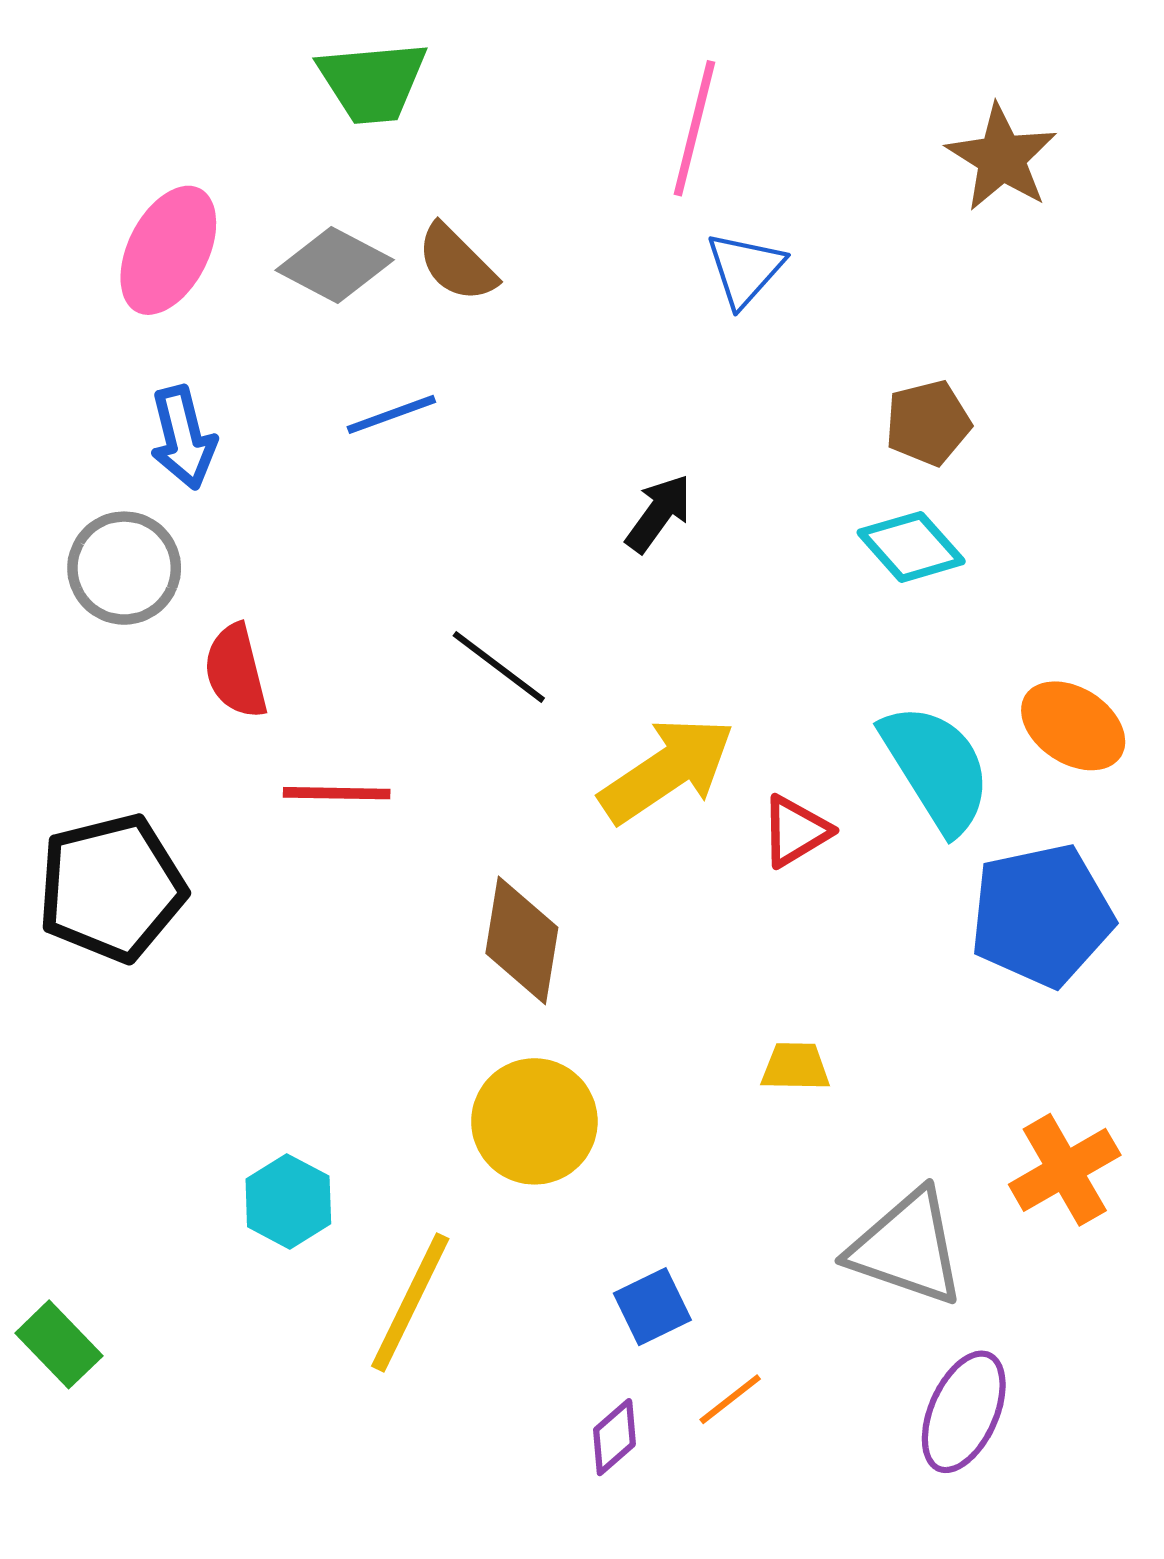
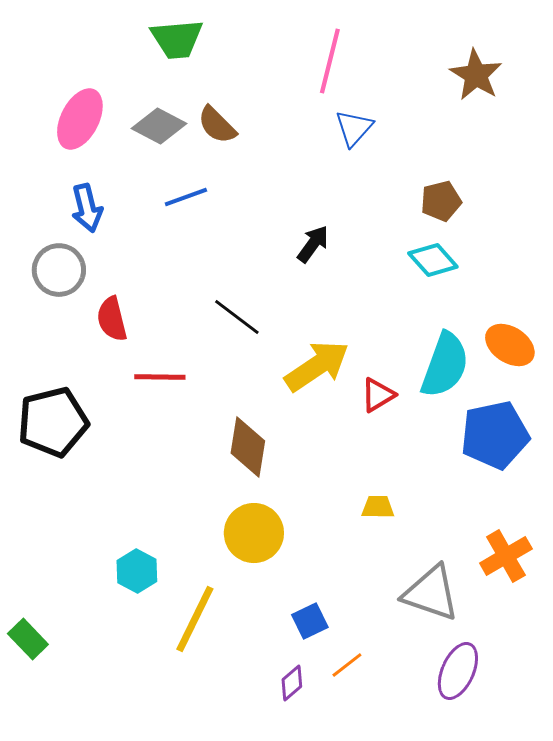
cyan semicircle: (936, 768) -> (445, 365), turned 52

